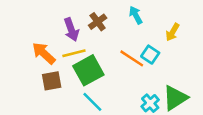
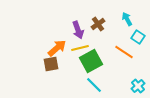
orange arrow: (44, 53) -> (57, 48), turned 96
cyan square: (150, 55) -> (138, 37), moved
brown square: (52, 81) -> (51, 64), moved

